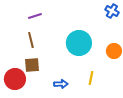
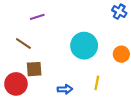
brown line: (31, 40) -> (23, 43), moved, turned -42

